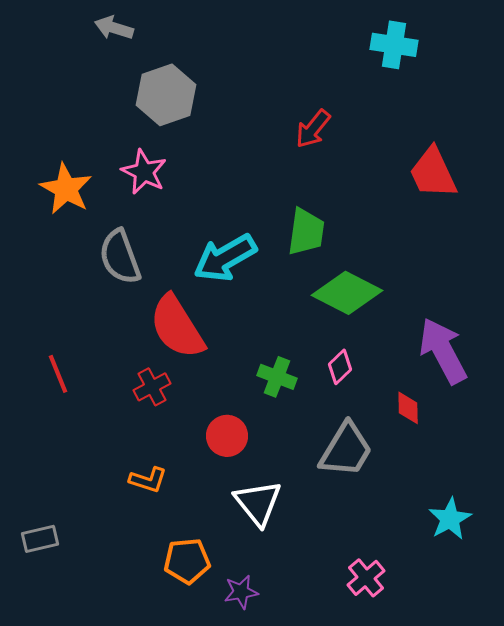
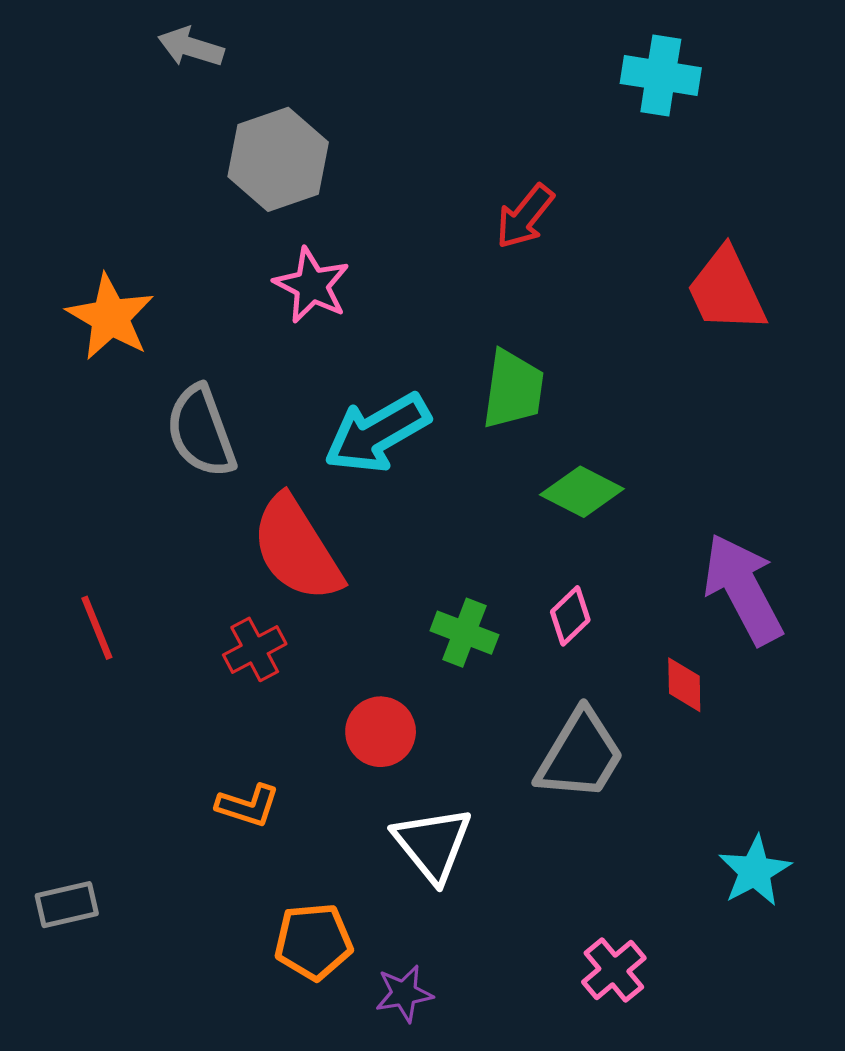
pink star: (144, 172) -> (312, 285), moved
green diamond: (347, 293) -> (582, 492), size x0.7

